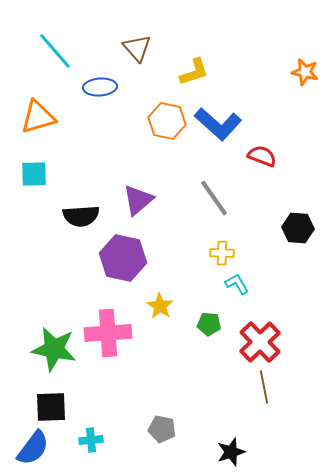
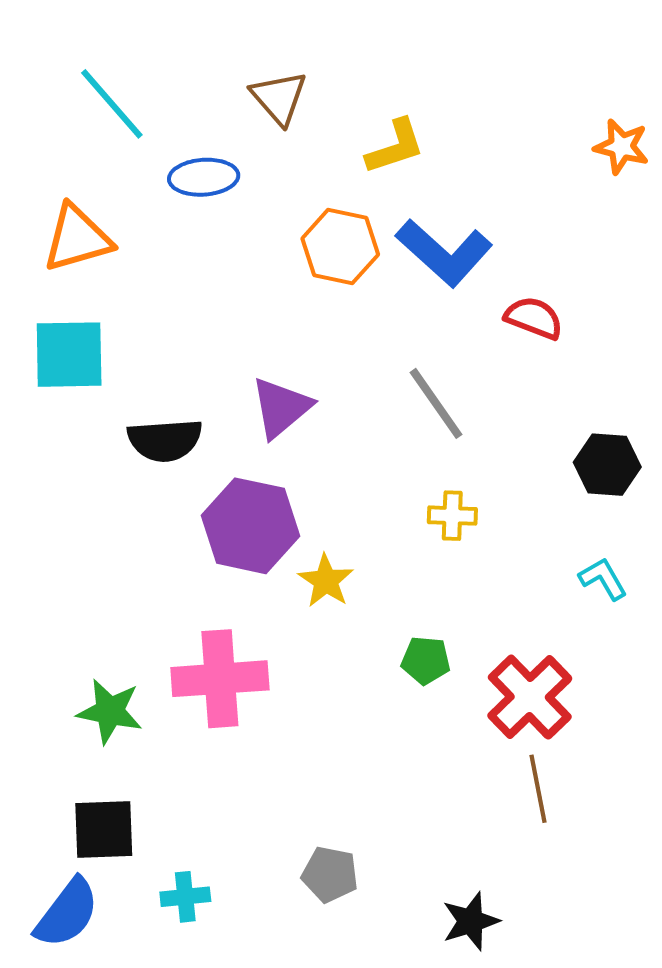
cyan square: (34, 174) -> (69, 355), size x1.4
cyan L-shape: (237, 284) -> (603, 579), moved
yellow star: (160, 306) -> (326, 581), moved
green star: (54, 349) -> (110, 711), size x0.7

